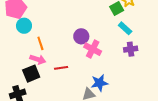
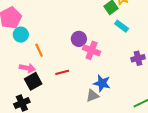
purple cross: (131, 49) -> (138, 58), moved
pink arrow: (38, 59) -> (27, 68), moved
blue star: (99, 83) -> (102, 83), turned 30

